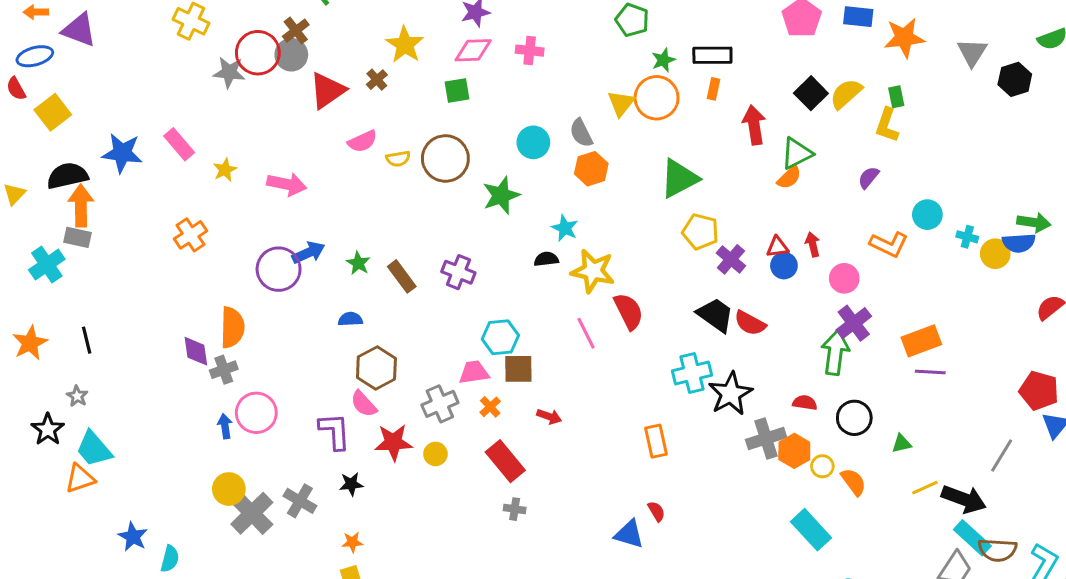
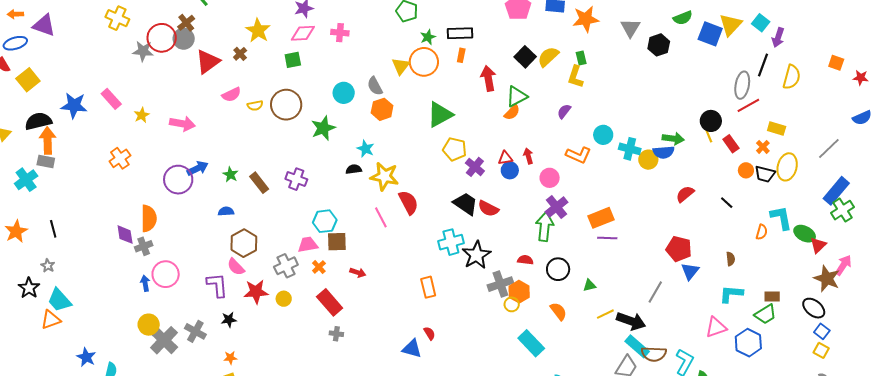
cyan cross: (967, 237) -> (630, 149), size x1.5
yellow circle: (822, 466) -> (512, 304), moved

